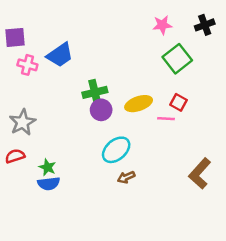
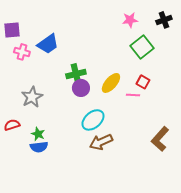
yellow ellipse: (139, 104) -> (111, 83), turned -30
gray star: (22, 122) -> (32, 97), moved
brown arrow: (126, 177) -> (101, 142), size x1.6

